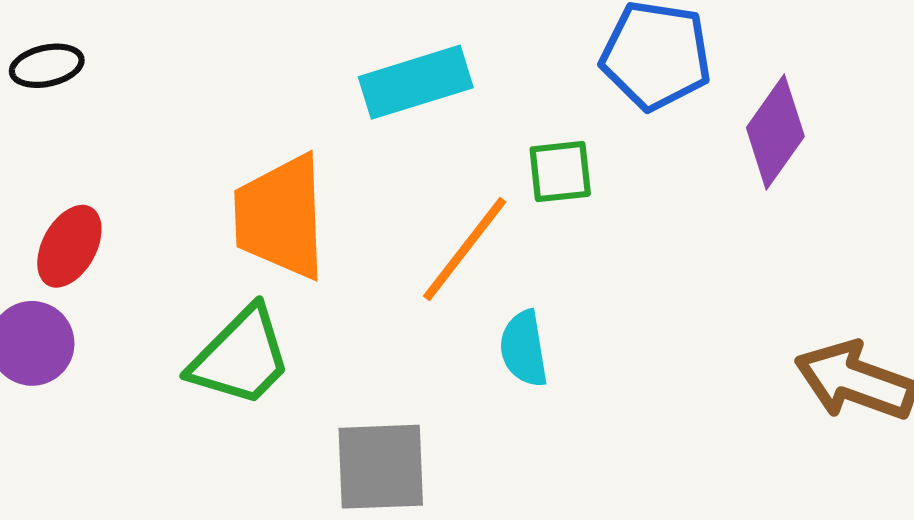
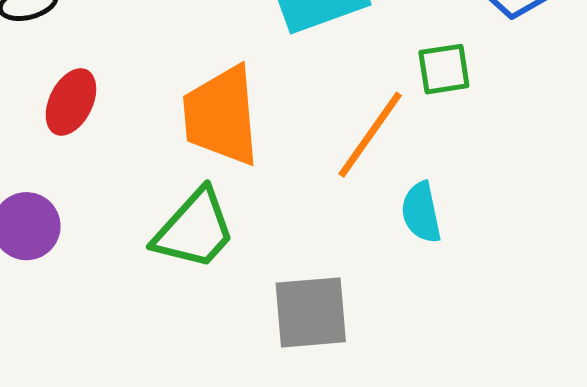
red ellipse: (69, 246) -> (71, 102), moved

